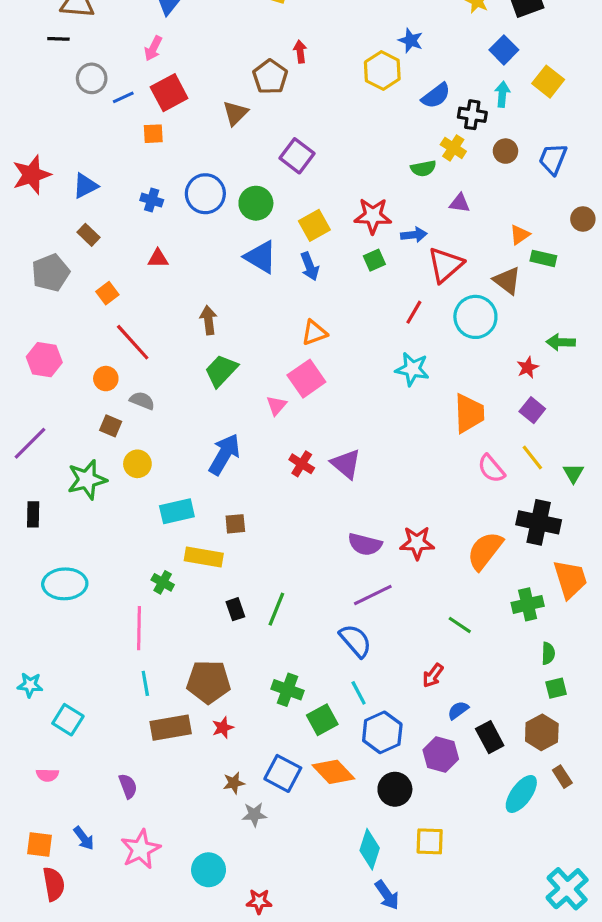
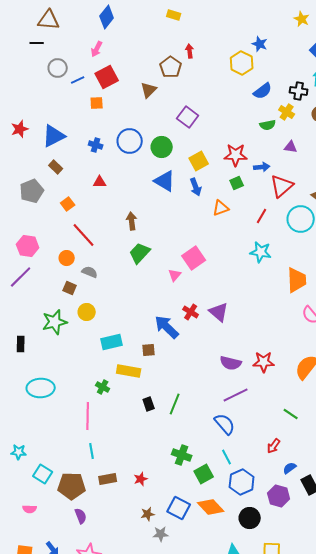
blue semicircle: (436, 96) -> (263, 91), moved
red star: (32, 175) -> (20, 129), size x0.7
blue triangle: (85, 186) -> (54, 136), size x1.4
orange triangle: (314, 333) -> (221, 208), moved
purple line: (30, 443) -> (21, 277), moved
blue arrow: (224, 454) -> (167, 327), moved, turned -76
brown pentagon: (209, 682) -> (72, 486), moved
brown rectangle: (171, 728) -> (108, 479), size x0.7

